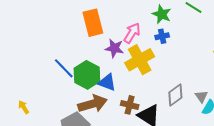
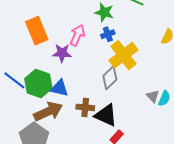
yellow cross: (140, 60) -> (124, 55), moved
gray diamond: (175, 95) -> (110, 78), moved
gray triangle: (201, 96) -> (153, 96), moved

